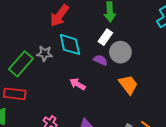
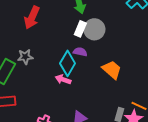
cyan diamond: (70, 44) -> (68, 63), moved, turned 55
gray circle: (120, 52) -> (94, 29), moved

